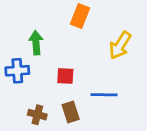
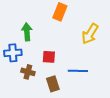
brown cross: (37, 115) -> (28, 72), moved

